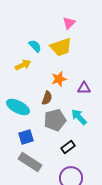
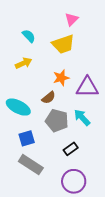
cyan semicircle: (35, 46) -> (29, 36), moved
purple triangle: (84, 88) -> (87, 87), size x1.6
brown semicircle: (47, 98) -> (49, 98), turned 32
gray pentagon: (55, 120) -> (57, 121), turned 30

